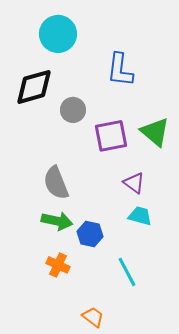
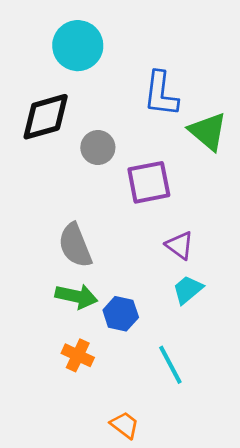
green triangle: (155, 132) -> (208, 131), moved
cyan trapezoid: (140, 216) -> (188, 290), turned -55

